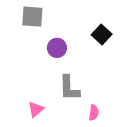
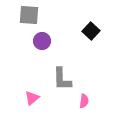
purple circle: (57, 48) -> (42, 41), moved

